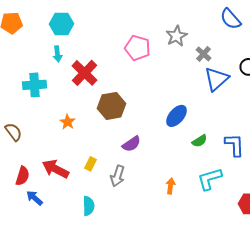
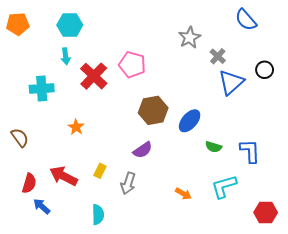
pink pentagon: (138, 48) -> (132, 65), moved
brown hexagon: (112, 106) -> (153, 110), moved
green semicircle: (200, 141) -> (214, 147), turned 49
orange arrow: (170, 186) -> (183, 194), turned 112

